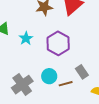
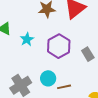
gray rectangle: (82, 72) -> (88, 54), moved

